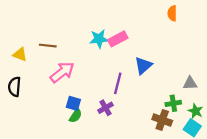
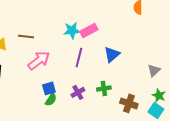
purple line: (118, 83) -> (79, 57), moved
gray triangle: (190, 83) -> (154, 70), turned -40
blue square: (73, 103) -> (49, 88), turned -32
green cross: (173, 103) -> (104, 88), moved

